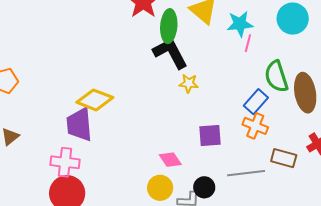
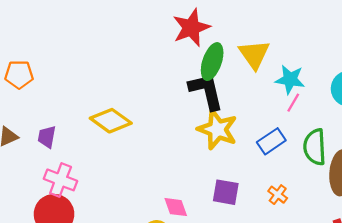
yellow star: (189, 83) -> (217, 129), size x1.8
blue rectangle: (256, 102) -> (271, 141), moved
purple trapezoid: (79, 125) -> (47, 137), moved, size x0.6
orange cross: (255, 126) -> (278, 195), size x0.7

